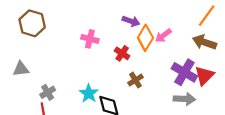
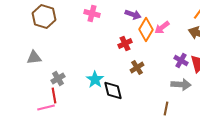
pink cross: (90, 39) -> (92, 14), moved
red cross: (122, 53) -> (125, 44), turned 32
purple cross: (184, 72) -> (181, 60), size x0.6

